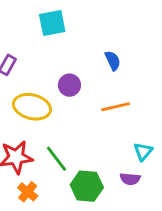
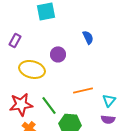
orange line: (116, 107) -> (83, 90), moved
purple semicircle: (130, 179) -> (108, 119), moved

